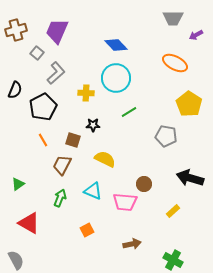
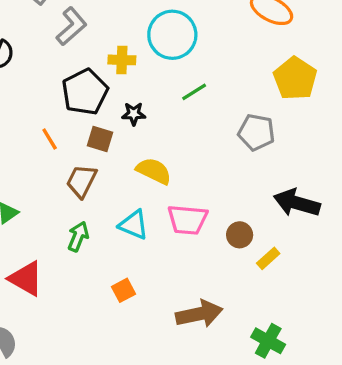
black pentagon: (43, 107) -> (85, 92), moved
brown circle: (144, 184) -> (240, 235), moved
pink trapezoid: (125, 202) -> (187, 220), moved
brown arrow: (132, 244) -> (199, 314), size x1.5

